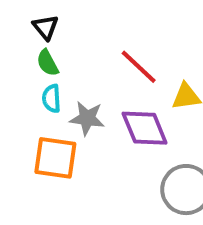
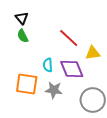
cyan semicircle: (51, 98) -> (48, 65), moved
gray star: (87, 118) -> (54, 90), moved

